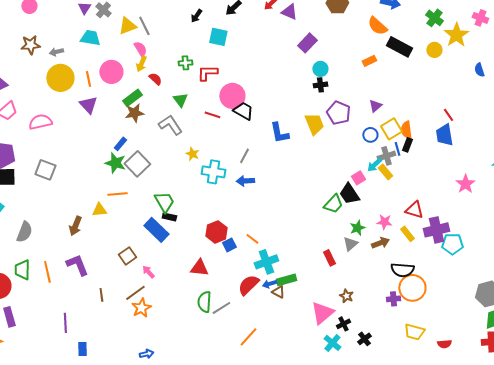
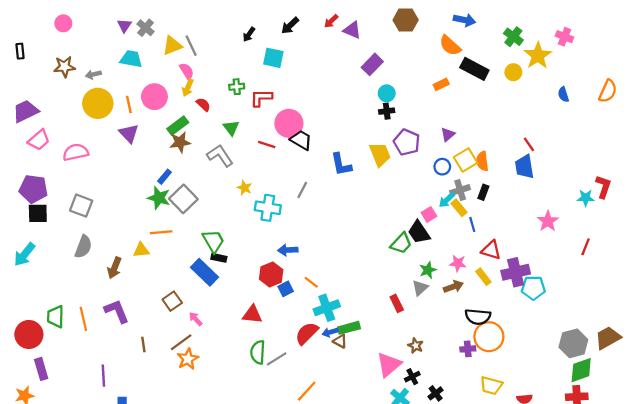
black rectangle: (407, 145) -> (483, 192), moved
blue line: (397, 149) -> (472, 224), moved
blue arrow: (245, 181) -> (288, 250), moved
gray semicircle: (24, 232) -> (83, 247), moved

